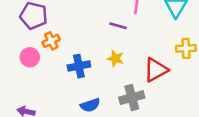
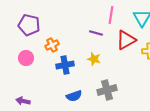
orange cross: (51, 41) -> (52, 45), moved
red triangle: (156, 70) -> (126, 40), moved

